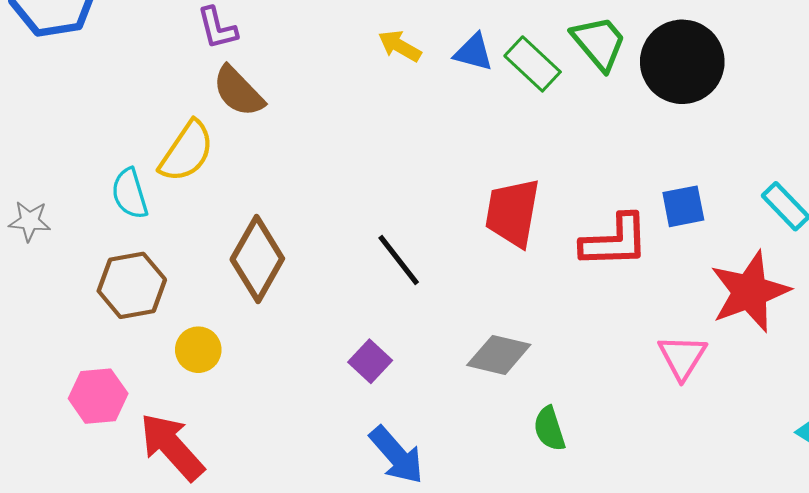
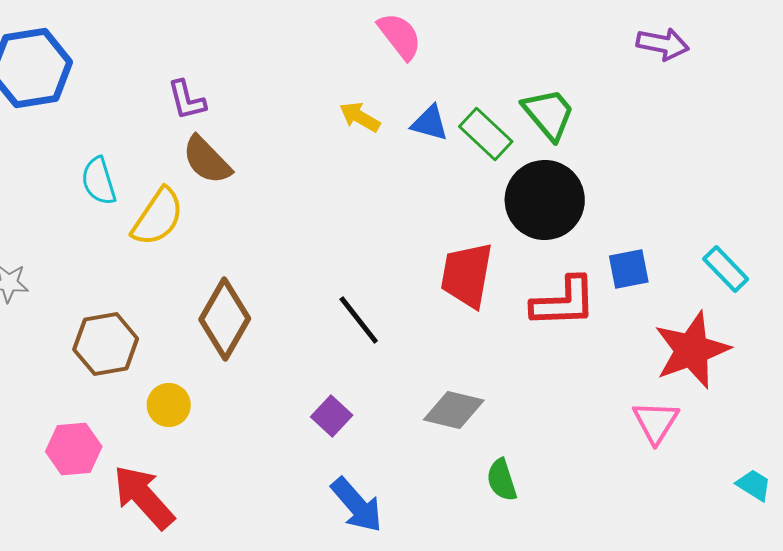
black circle: (682, 62) -> (545, 200), moved
cyan semicircle: (130, 194) -> (99, 181), moved
pink triangle: (682, 357) -> (656, 422), moved

